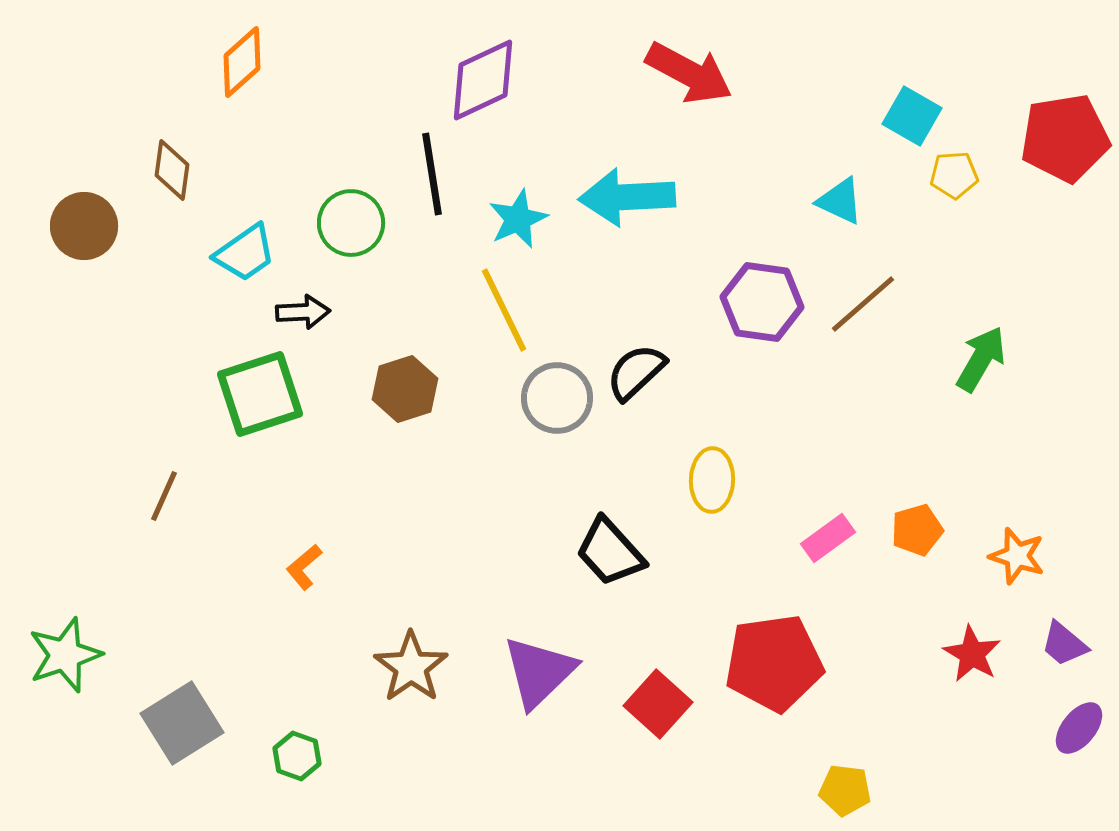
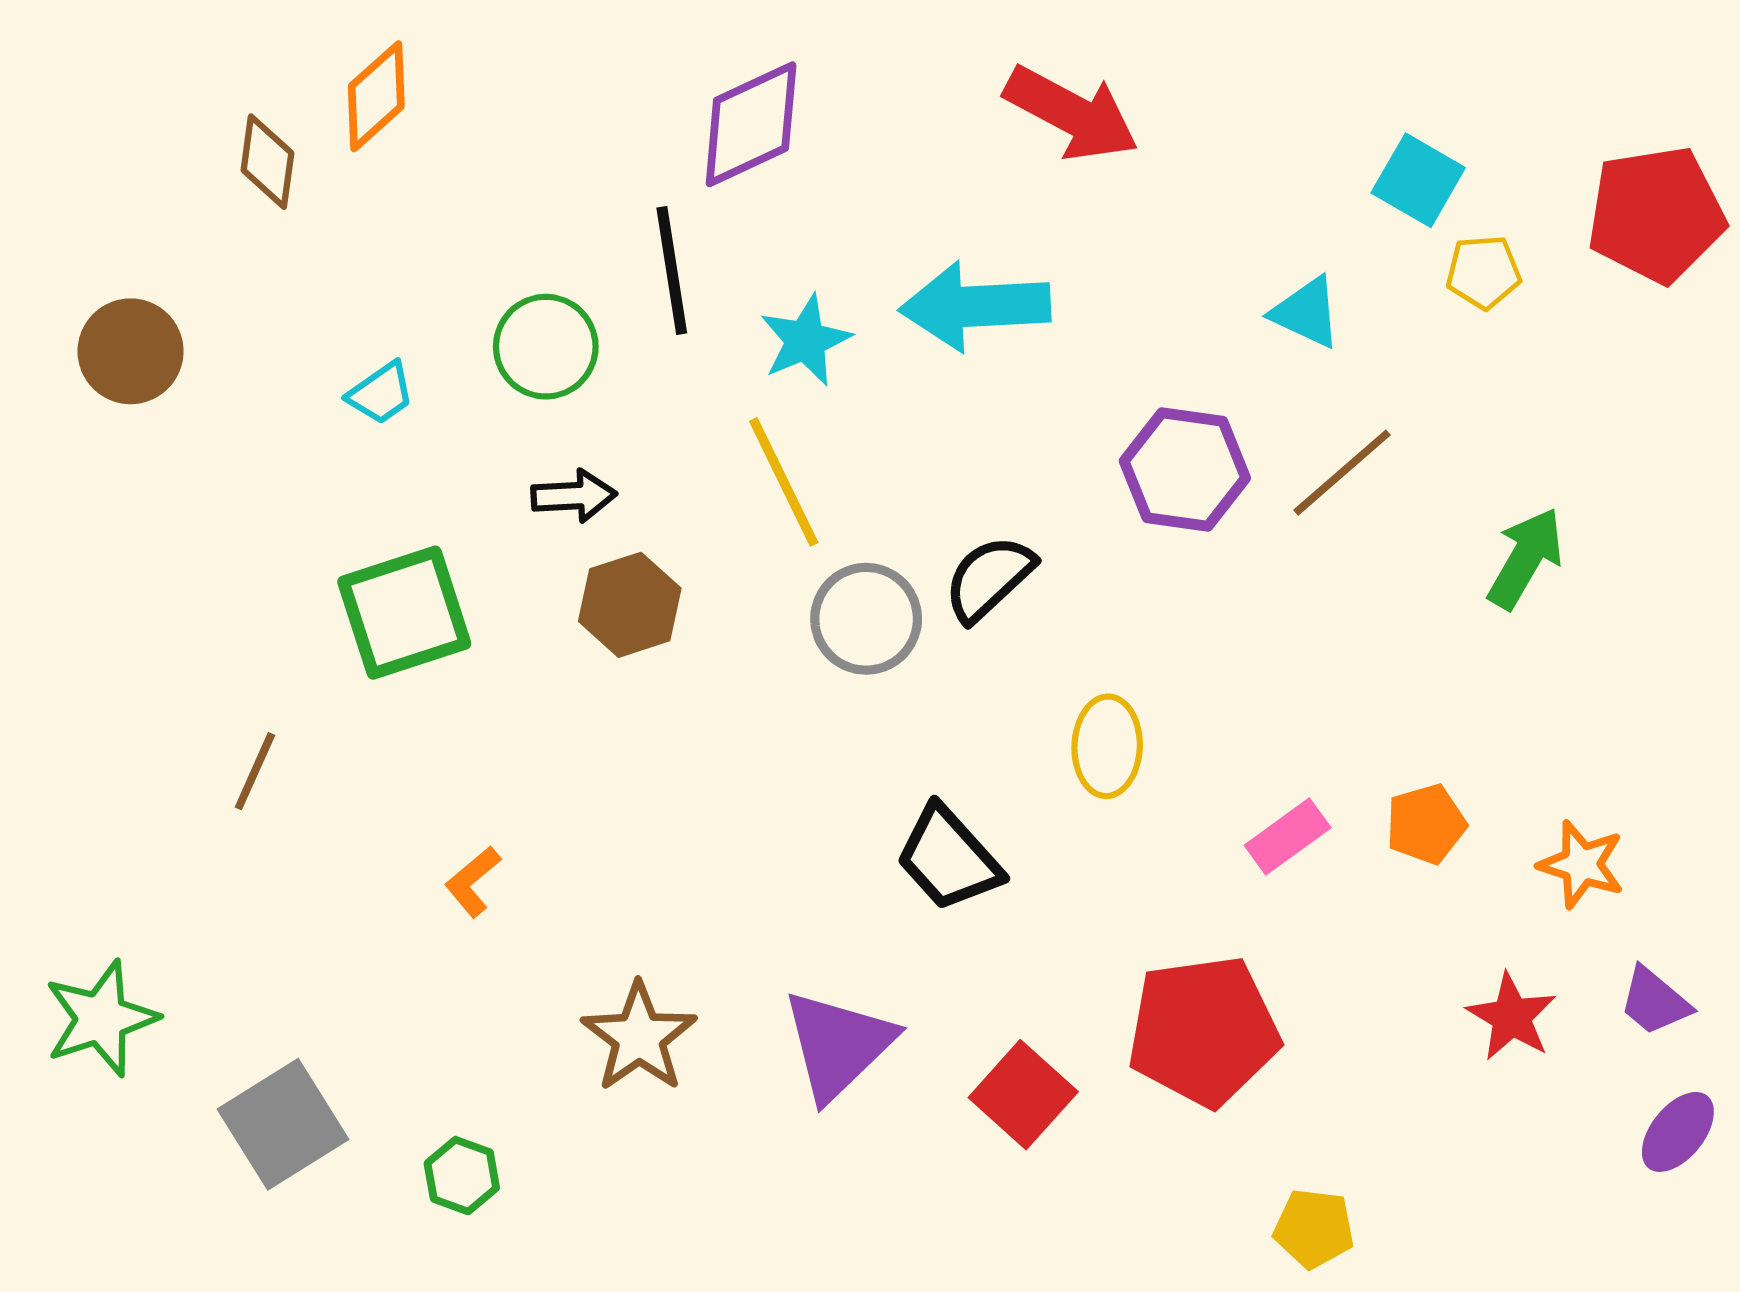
brown diamond: (172, 170) -> (267, 162), moved
cyan trapezoid: (245, 253) -> (381, 393), size x0.7
black arrow: (303, 312) -> (574, 496), moved

